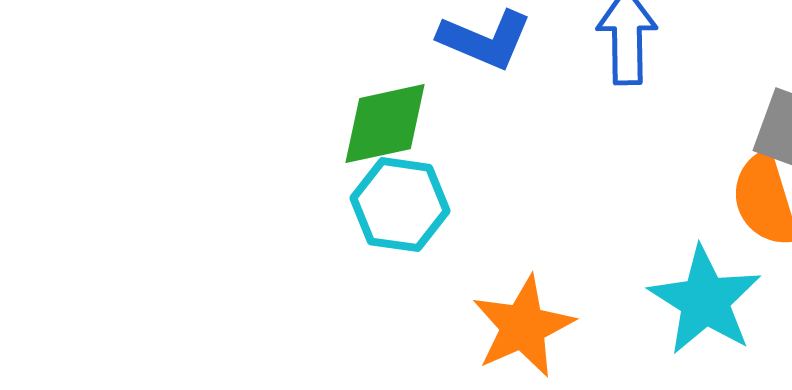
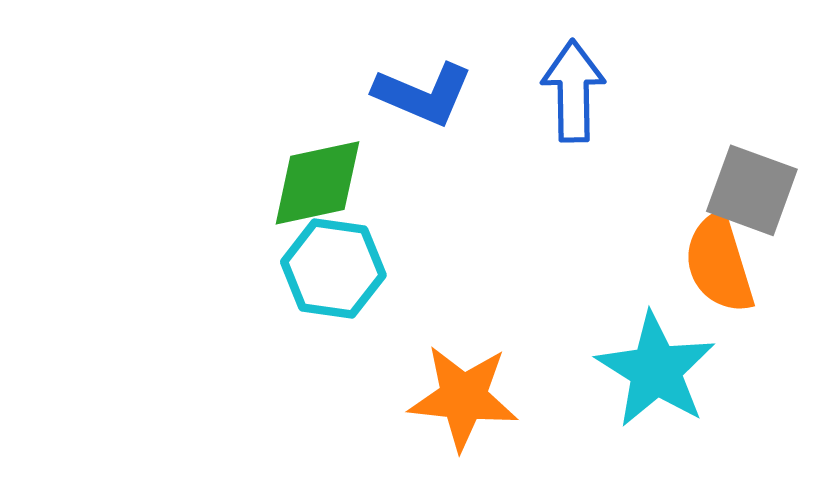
orange star: (523, 327) -> (463, 397), turned 30

